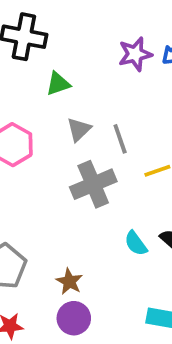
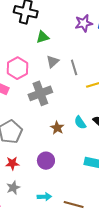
gray cross: (93, 184) -> (40, 93), moved
brown star: (69, 282) -> (57, 128), moved

